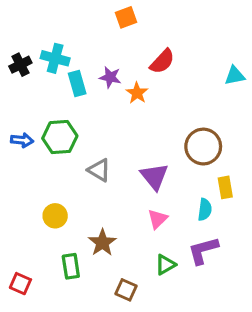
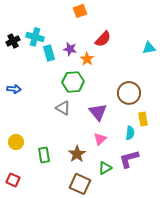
green hexagon: (60, 137) -> (73, 82), moved
yellow circle: (55, 216) -> (16, 142), moved
brown star: (102, 243) -> (77, 154), moved
green rectangle: (71, 266) -> (44, 155), moved
brown square: (126, 290) -> (80, 184), size x1.5

